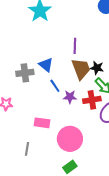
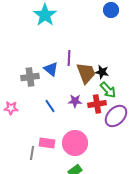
purple line: (75, 46) -> (69, 58), moved
blue line: (55, 86) -> (50, 106), moved
pink rectangle: (42, 123) -> (47, 143), moved

